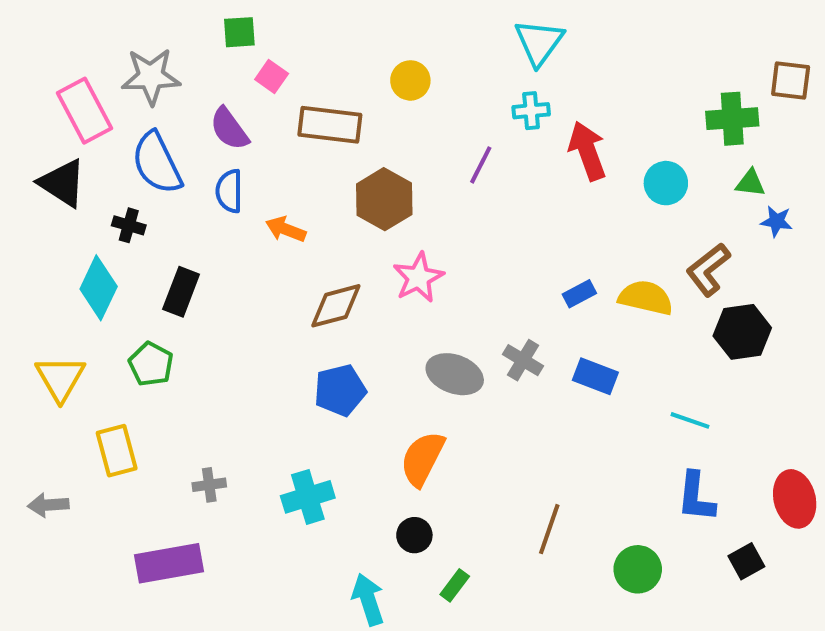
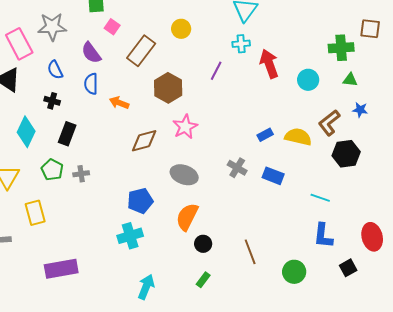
brown rectangle: (330, 125) -> (141, 51), turned -60
blue semicircle: (157, 163) -> (55, 70), size x0.6
blue star: (777, 221) -> (360, 110), moved
black cross: (129, 225) -> (52, 101), moved
gray ellipse: (455, 374) -> (184, 175), moved
blue pentagon: (340, 390) -> (140, 201), moved
gray cross: (209, 485) -> (81, 174), moved
brown line: (549, 529) -> (250, 252), turned -40
black circle: (414, 535) -> (203, 244), moved
cyan arrow: (368, 599) -> (146, 287), moved, turned 40

